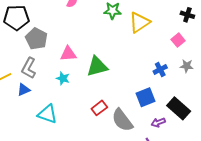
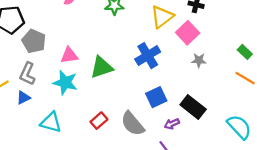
yellow triangle: (140, 22) -> (162, 17), moved
pink square: (178, 40) -> (188, 33), size x1.5
blue cross: (160, 69) -> (148, 56), moved, size x1.6
cyan star: (63, 78) -> (65, 83), size x1.6
red rectangle: (99, 108) -> (99, 121), moved

